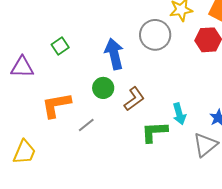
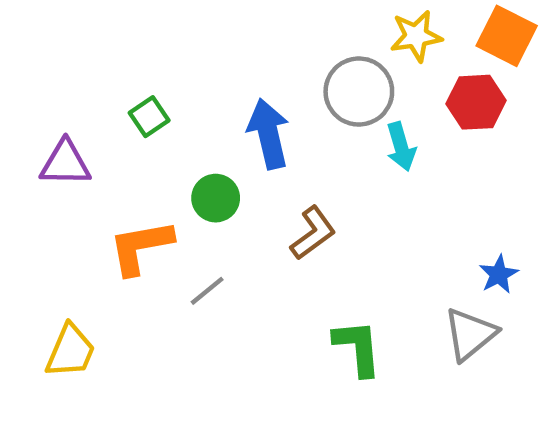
green circle: (103, 88) -> (216, 198), moved
cyan arrow: (179, 114) -> (401, 147), moved
green L-shape: (154, 132) -> (358, 348), moved, turned 88

